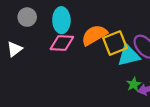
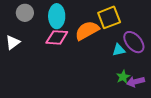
yellow square: (115, 43) -> (109, 17), moved
cyan triangle: (129, 56) -> (119, 50), size x0.6

